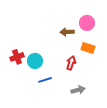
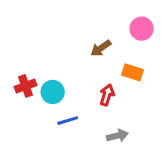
pink circle: (87, 23) -> (142, 29), moved
brown arrow: (67, 32) -> (101, 48), turned -32

